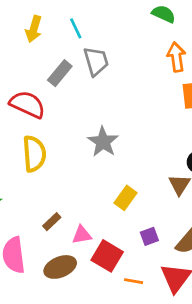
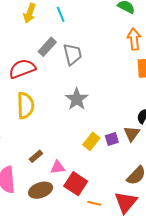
gray trapezoid: (96, 61) -> (73, 54), moved
red semicircle: (27, 104) -> (22, 69), turned -48
purple square: (149, 236) -> (112, 139), moved

